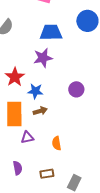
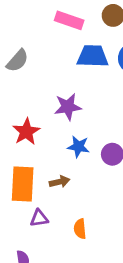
blue trapezoid: (51, 32) -> (93, 56), moved
blue star: (35, 91) -> (78, 147), moved

